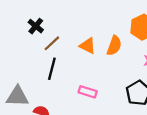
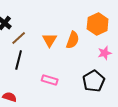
orange triangle: (88, 46) -> (50, 40), turned 35

